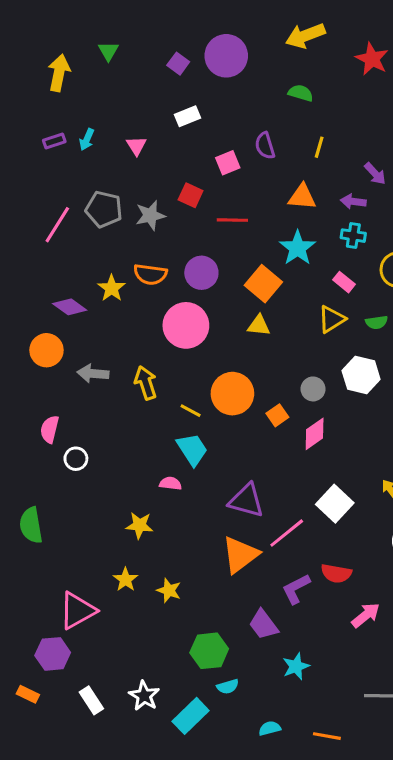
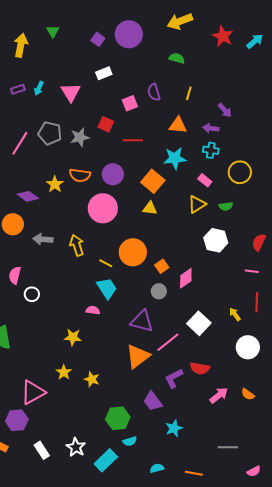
pink triangle: (136, 146) -> (71, 92), size x1.5
cyan star: (298, 248) -> (175, 158), turned 30
gray circle: (313, 389) -> (159, 291), moved

